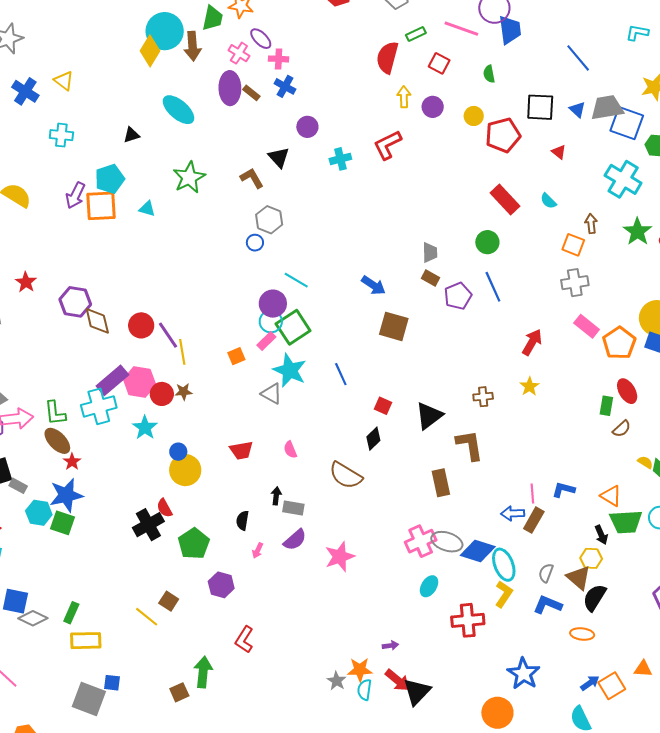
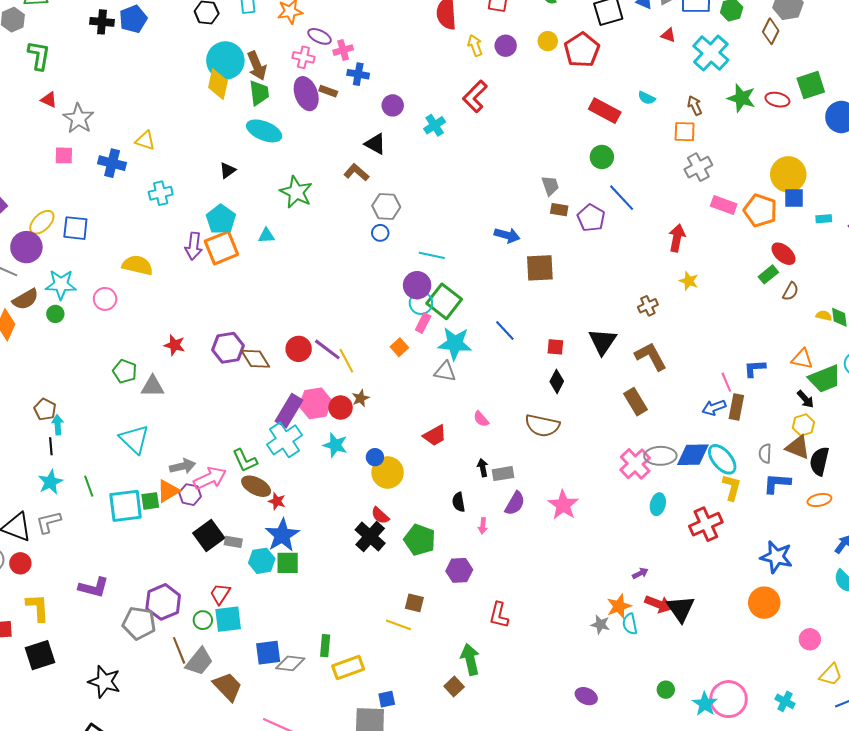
green trapezoid: (213, 18) -> (259, 93), moved
red triangle: (559, 152) -> (668, 35), moved
cyan cross: (623, 179) -> (711, 53), turned 30
green rectangle: (606, 406) -> (768, 274), turned 60

